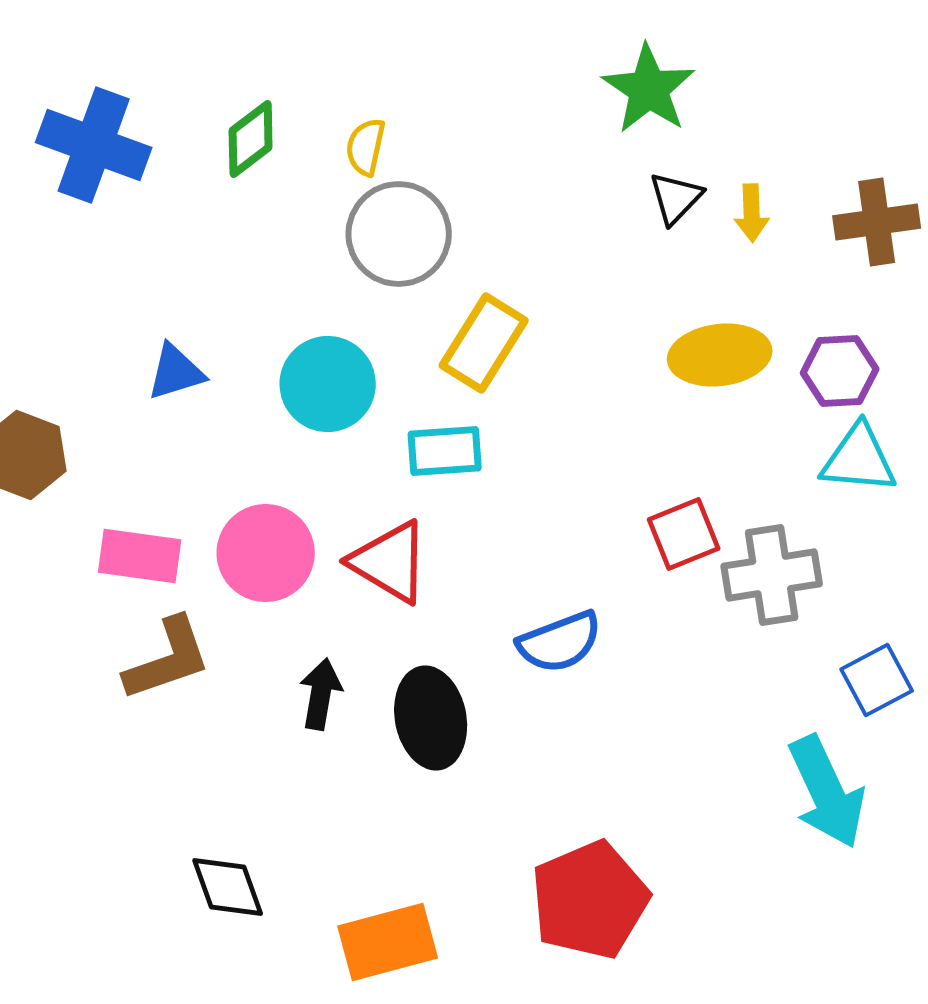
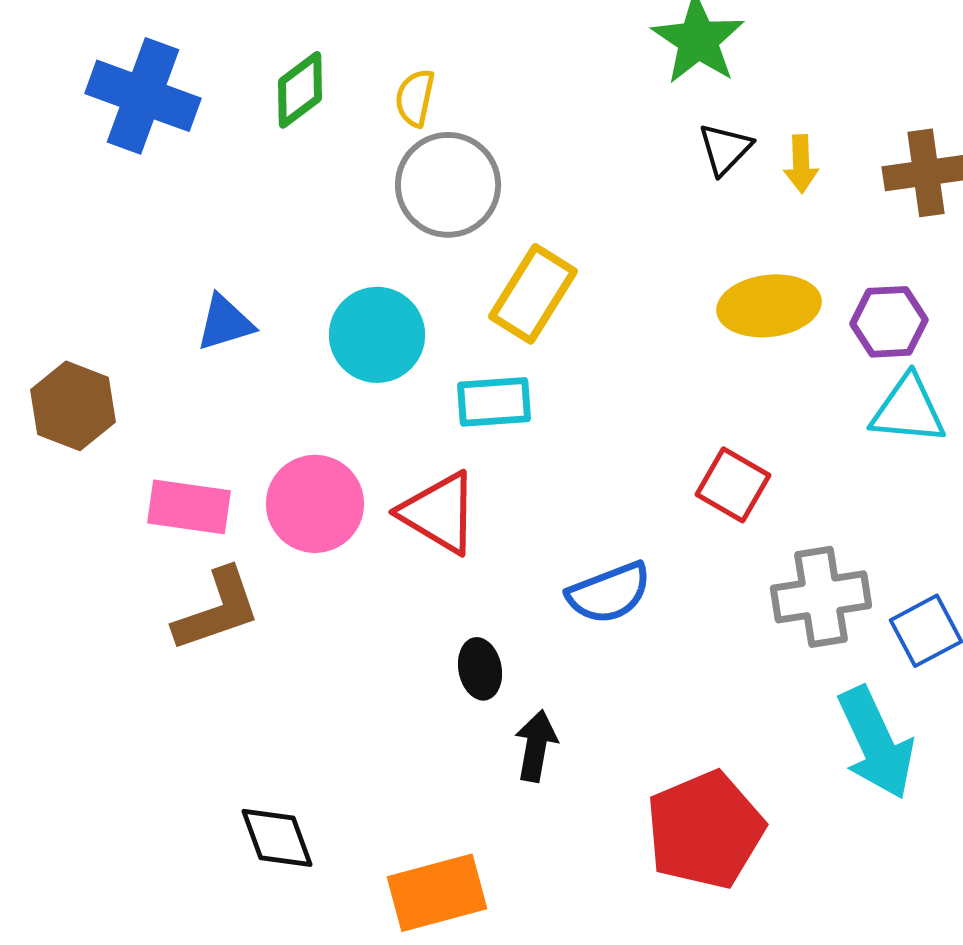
red square: (684, 534) -> (733, 485), turned -38
gray cross: (772, 575) -> (821, 597), moved
black arrow: (321, 694) -> (536, 746), moved
black ellipse: (431, 718) -> (480, 669), size x0.6
red pentagon: (590, 900) -> (705, 830), moved

